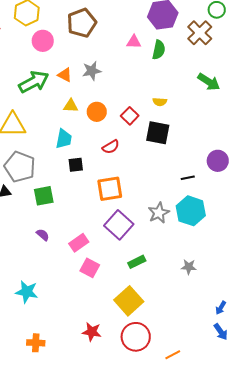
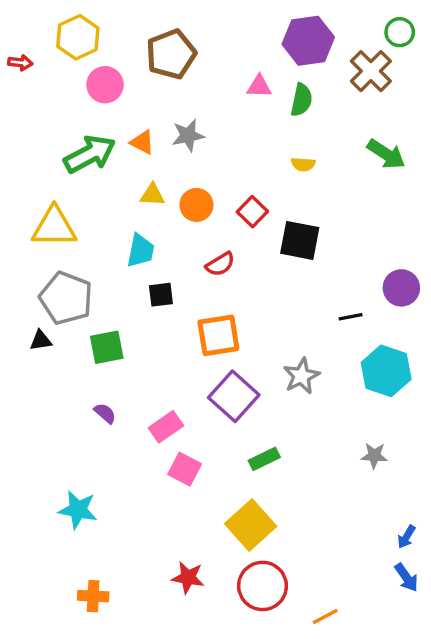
yellow semicircle: (160, 102) -> (303, 164), moved
cyan hexagon: (191, 211) -> (386, 371), moved
gray star: (189, 267) -> (374, 456), moved

